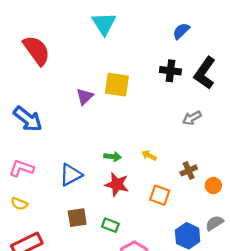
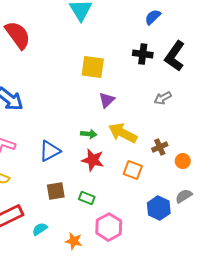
purple triangle: (85, 96) -> (107, 100), moved
yellow arrow: (149, 155) -> (123, 133), size x2.0

